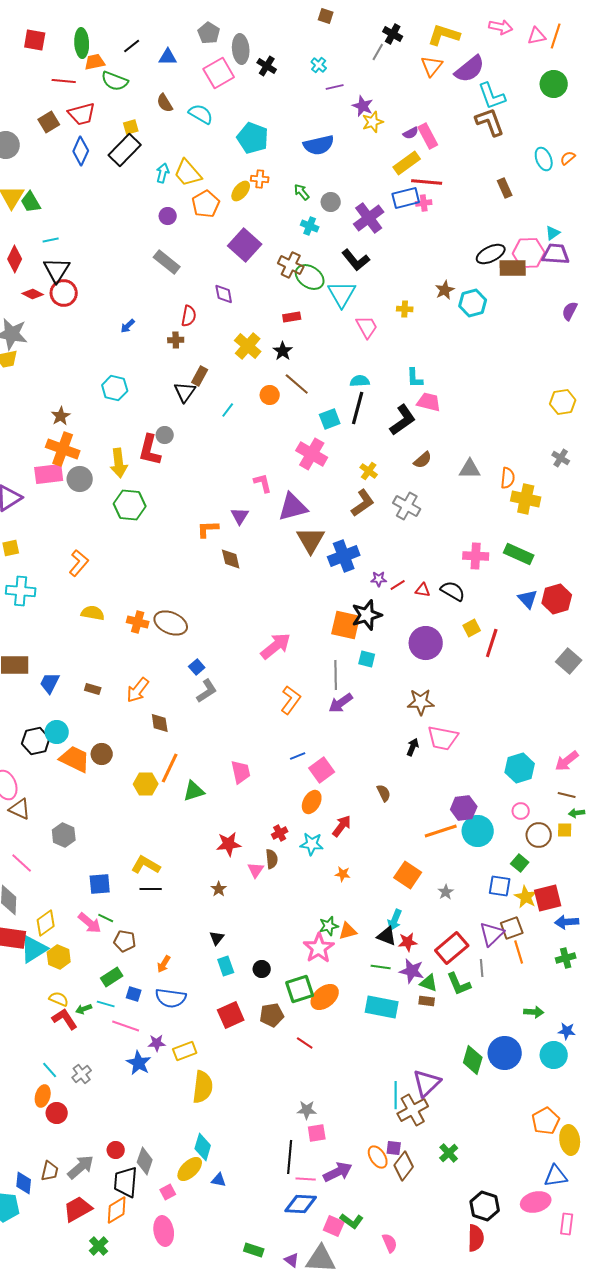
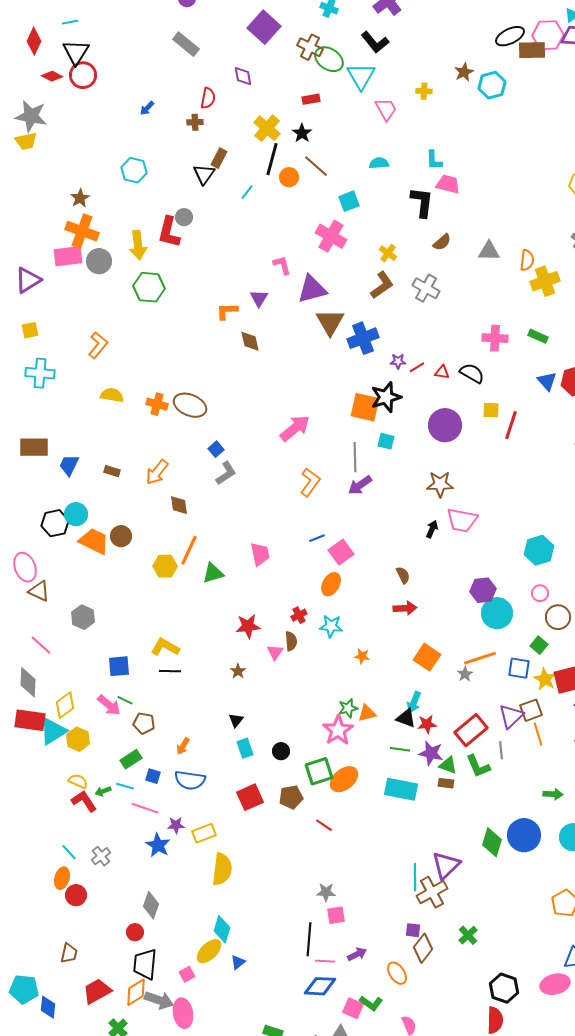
black line: (358, 408) -> (272, 159), moved
black L-shape: (403, 420) -> (422, 202), turned -48
yellow cross: (526, 499) -> (545, 281), turned -32
green rectangle: (519, 554) -> (538, 336), size x0.7
yellow square: (472, 628) -> (491, 410), turned 30
red arrow: (342, 826) -> (405, 608), moved, turned 50
orange line: (441, 831) -> (480, 658), moved
orange ellipse: (378, 1157) -> (397, 973), moved
gray diamond: (145, 1161) -> (151, 905), moved
gray arrow: (81, 1167) -> (159, 1000), moved, turned 60
purple arrow: (338, 1172) -> (357, 954), size x0.7
blue triangle: (219, 1180) -> (238, 962), turned -49
blue diamond: (24, 1183) -> (48, 1007), moved

